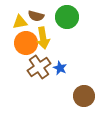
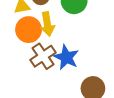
blue star: (60, 68) -> (66, 57), size x1.6

